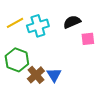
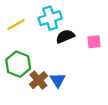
black semicircle: (72, 22) -> (65, 36), moved
cyan cross: (38, 26) -> (50, 18), moved

